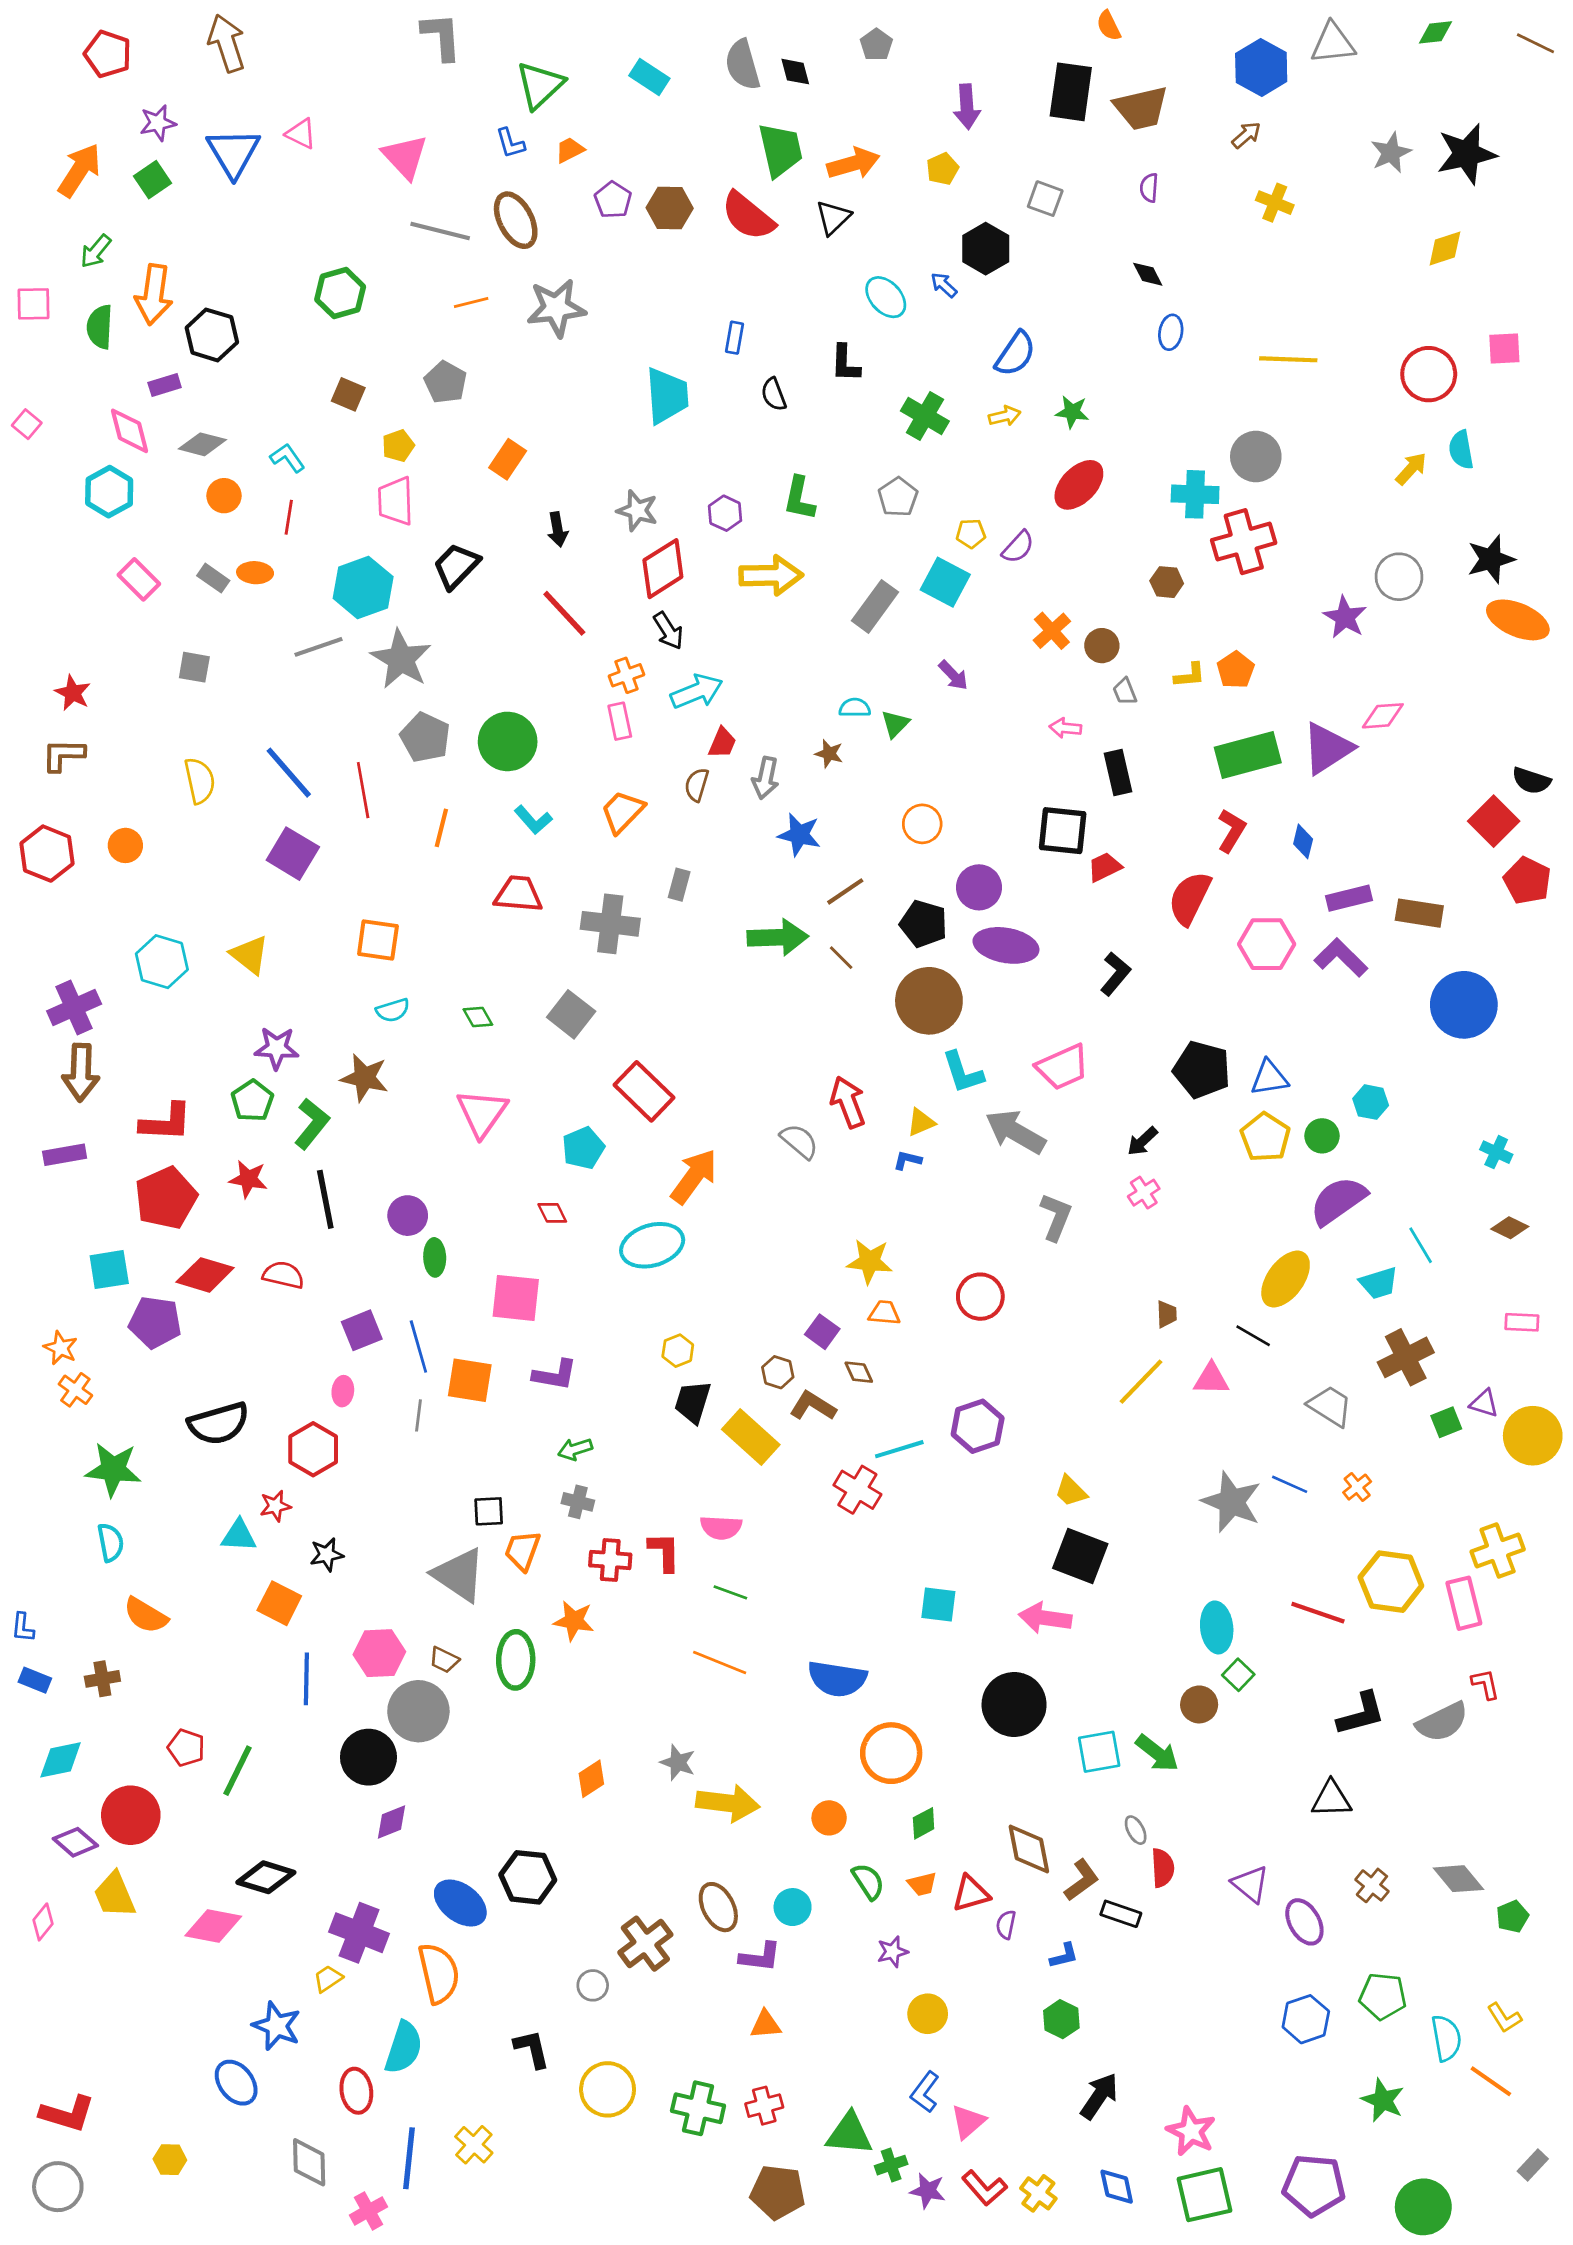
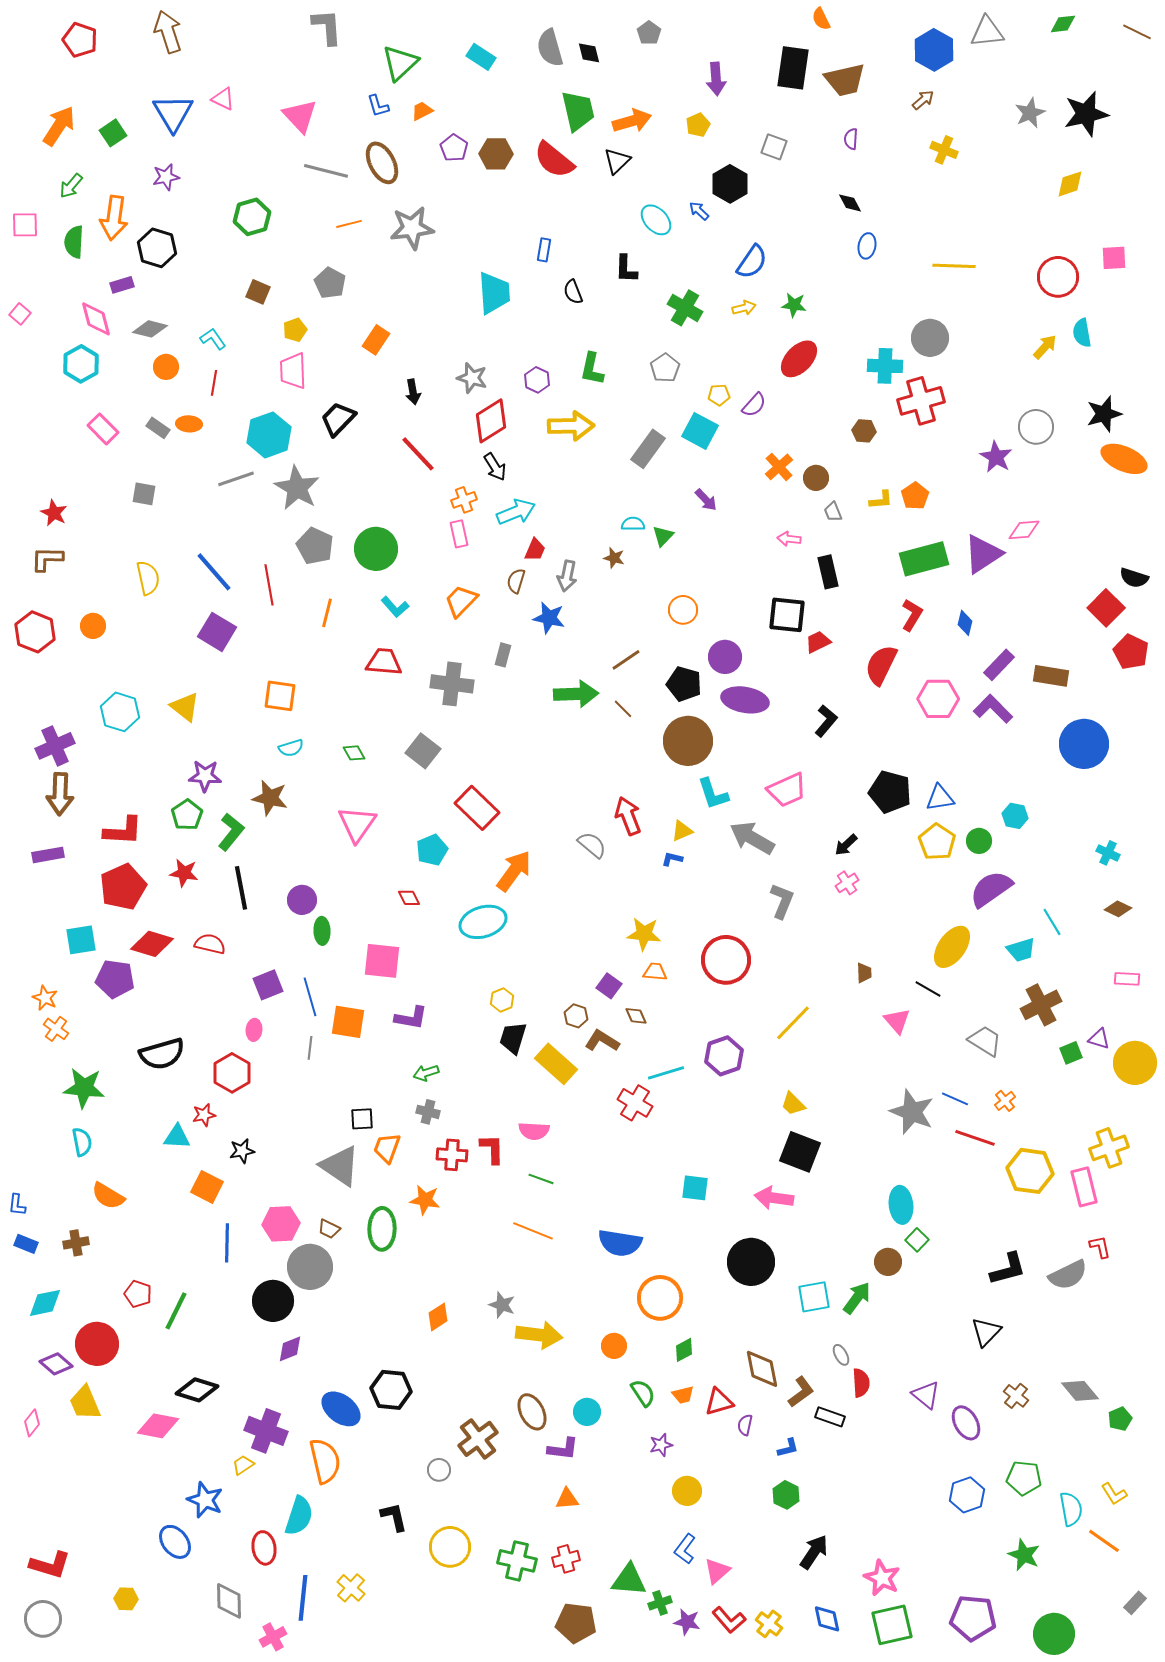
purple star: (158, 123) -> (166, 177), moved
blue star: (799, 835) -> (549, 618), moved
purple rectangle: (1349, 898) -> (999, 665), turned -32
red circle: (980, 1297) -> (726, 960), size x1.4
pink triangle: (1211, 1379) -> (897, 1021), turned 48
yellow line: (1141, 1382) -> (793, 1023), moved
red line: (1318, 1613) -> (975, 1138), moved
green arrow: (1157, 1753) -> (857, 1298), turned -92
black triangle: (1331, 1799) -> (986, 1332), turned -44

